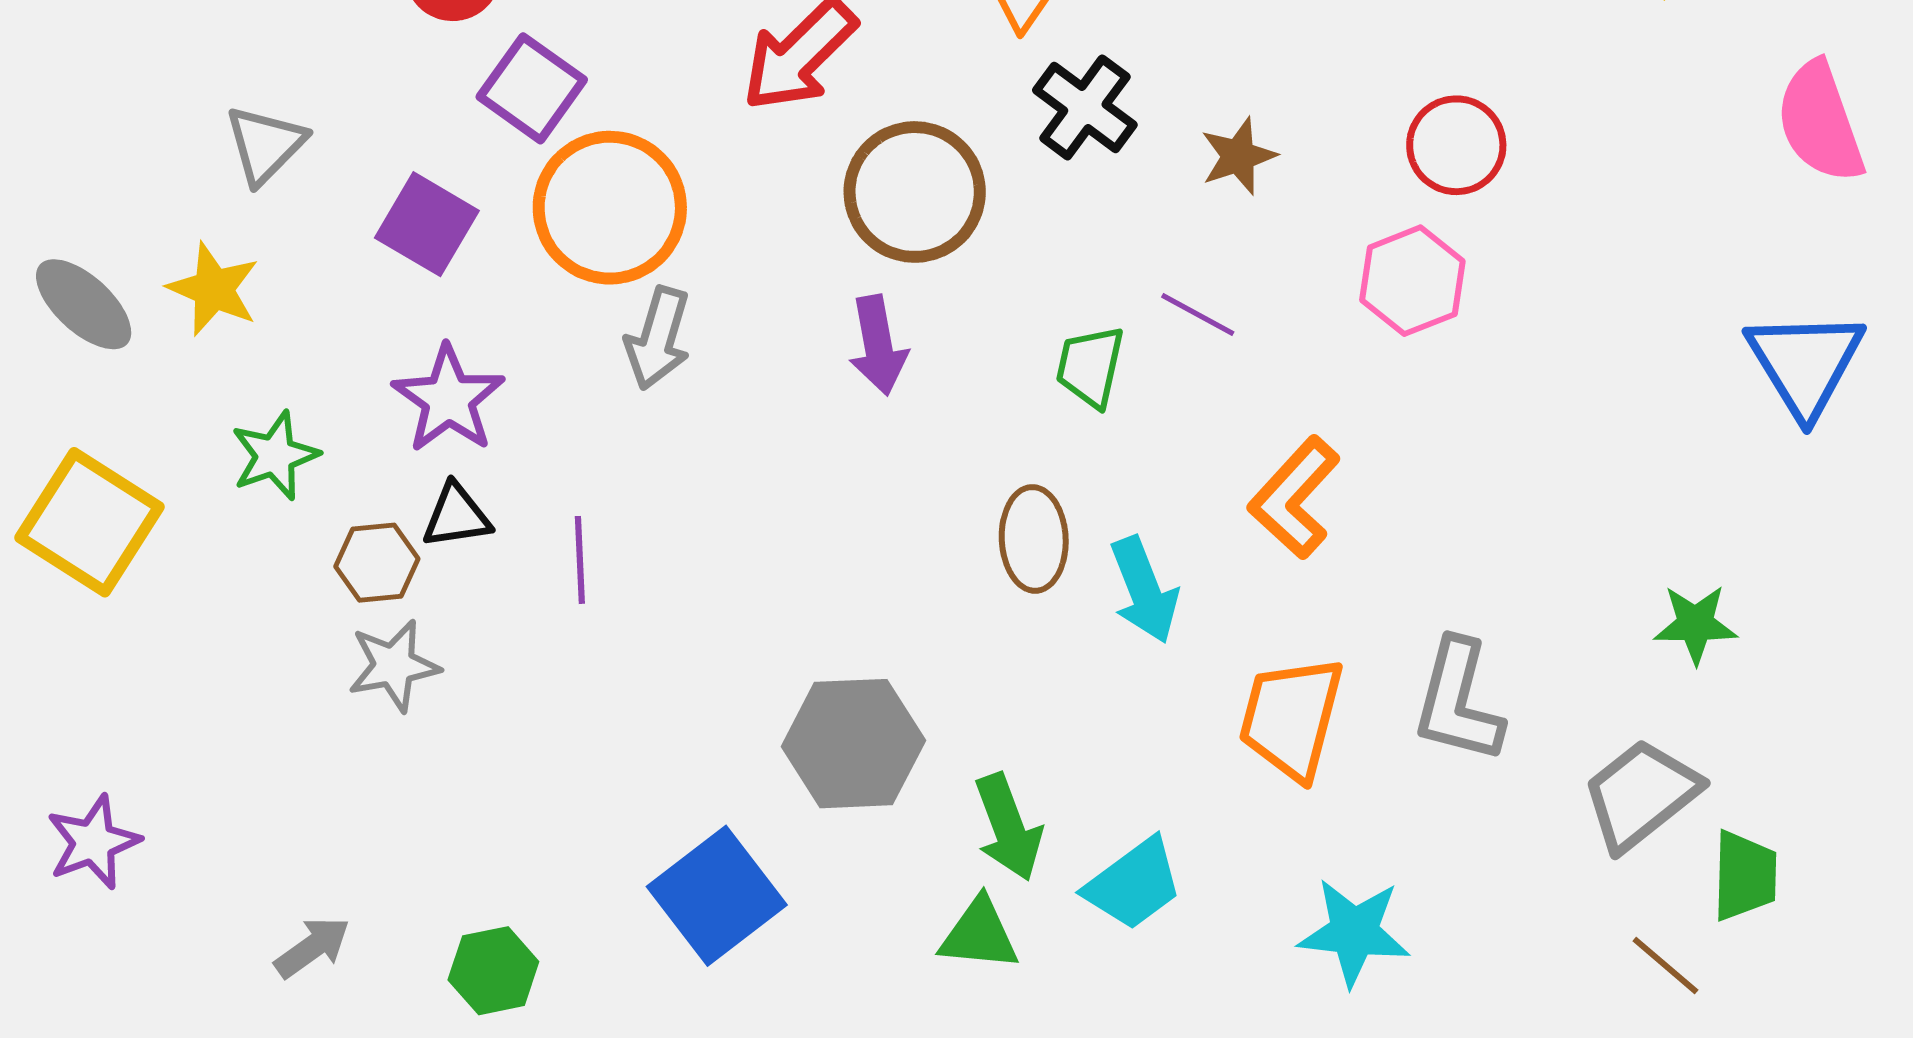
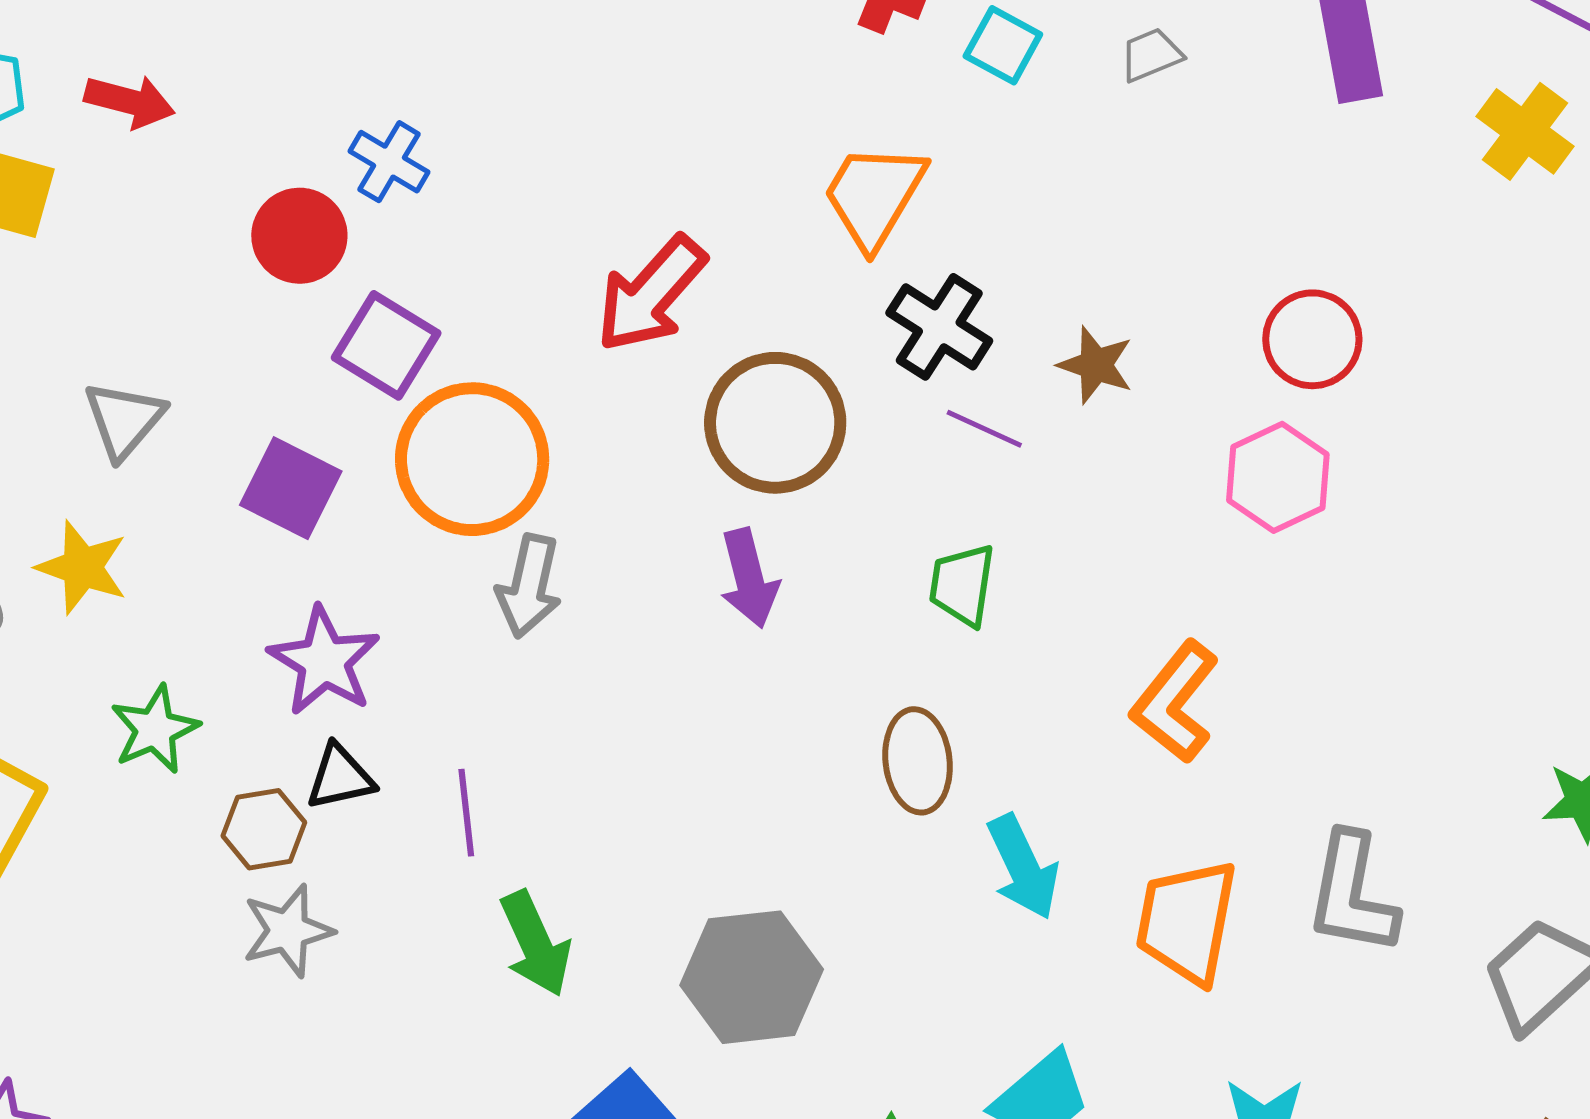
brown star: (1238, 156) -> (1096, 365), turned -30
purple line: (1198, 315) -> (984, 429), moved
cyan arrow: (1144, 590) -> (1023, 867), moved
green arrow: (1008, 827) -> (535, 944), moved

